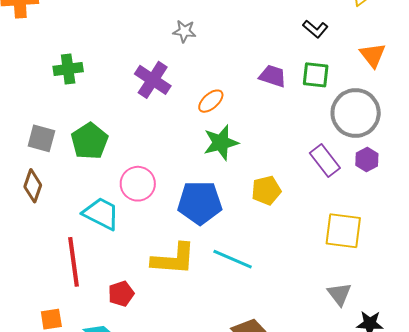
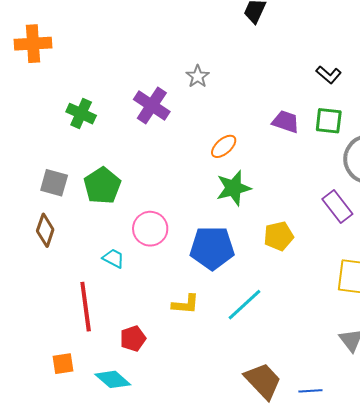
gray star: (184, 31) -> (198, 76), turned 30
green cross: (68, 69) -> (81, 114), turned 32
purple cross: (153, 80) -> (152, 105), moved
cyan trapezoid: (101, 214) -> (113, 258), size x0.6
yellow L-shape: (173, 259) -> (186, 304), size x0.6
cyan line: (233, 259) -> (245, 305), turned -66

